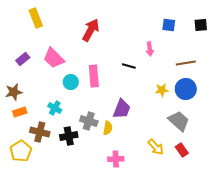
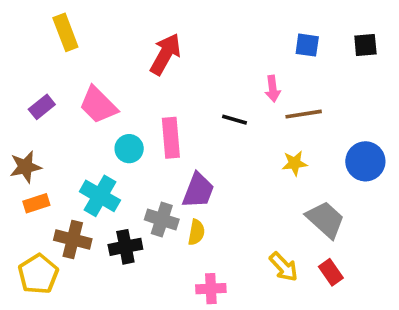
brown line: (186, 63) -> (304, 114), moved
blue circle: (186, 89) -> (365, 161), moved
cyan cross: (55, 108) -> (100, 196), size x1.5
purple trapezoid: (122, 109) -> (198, 190), moved

